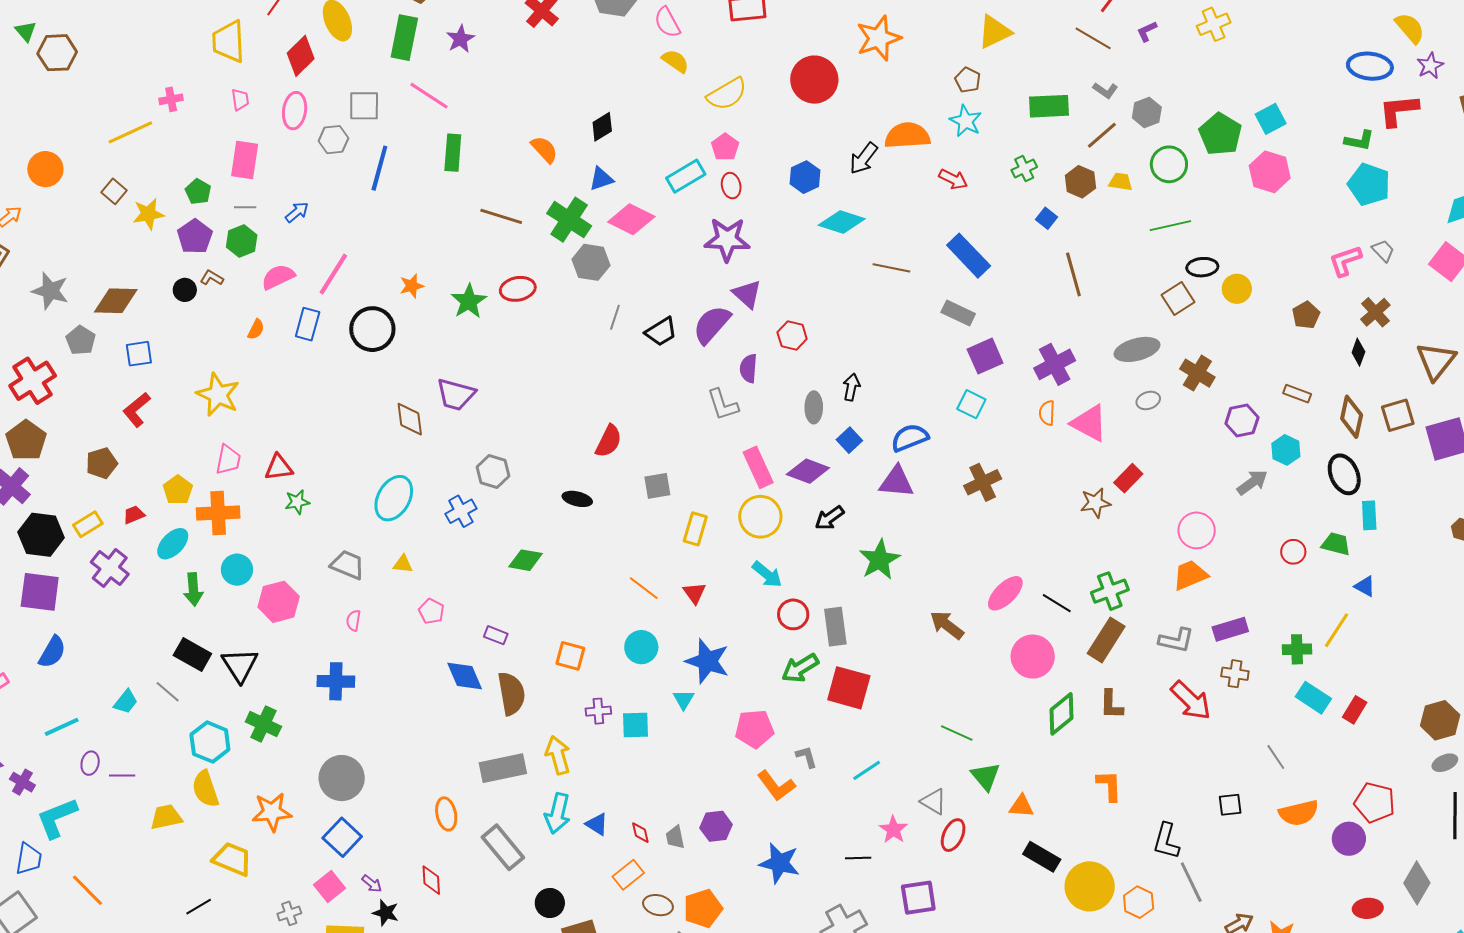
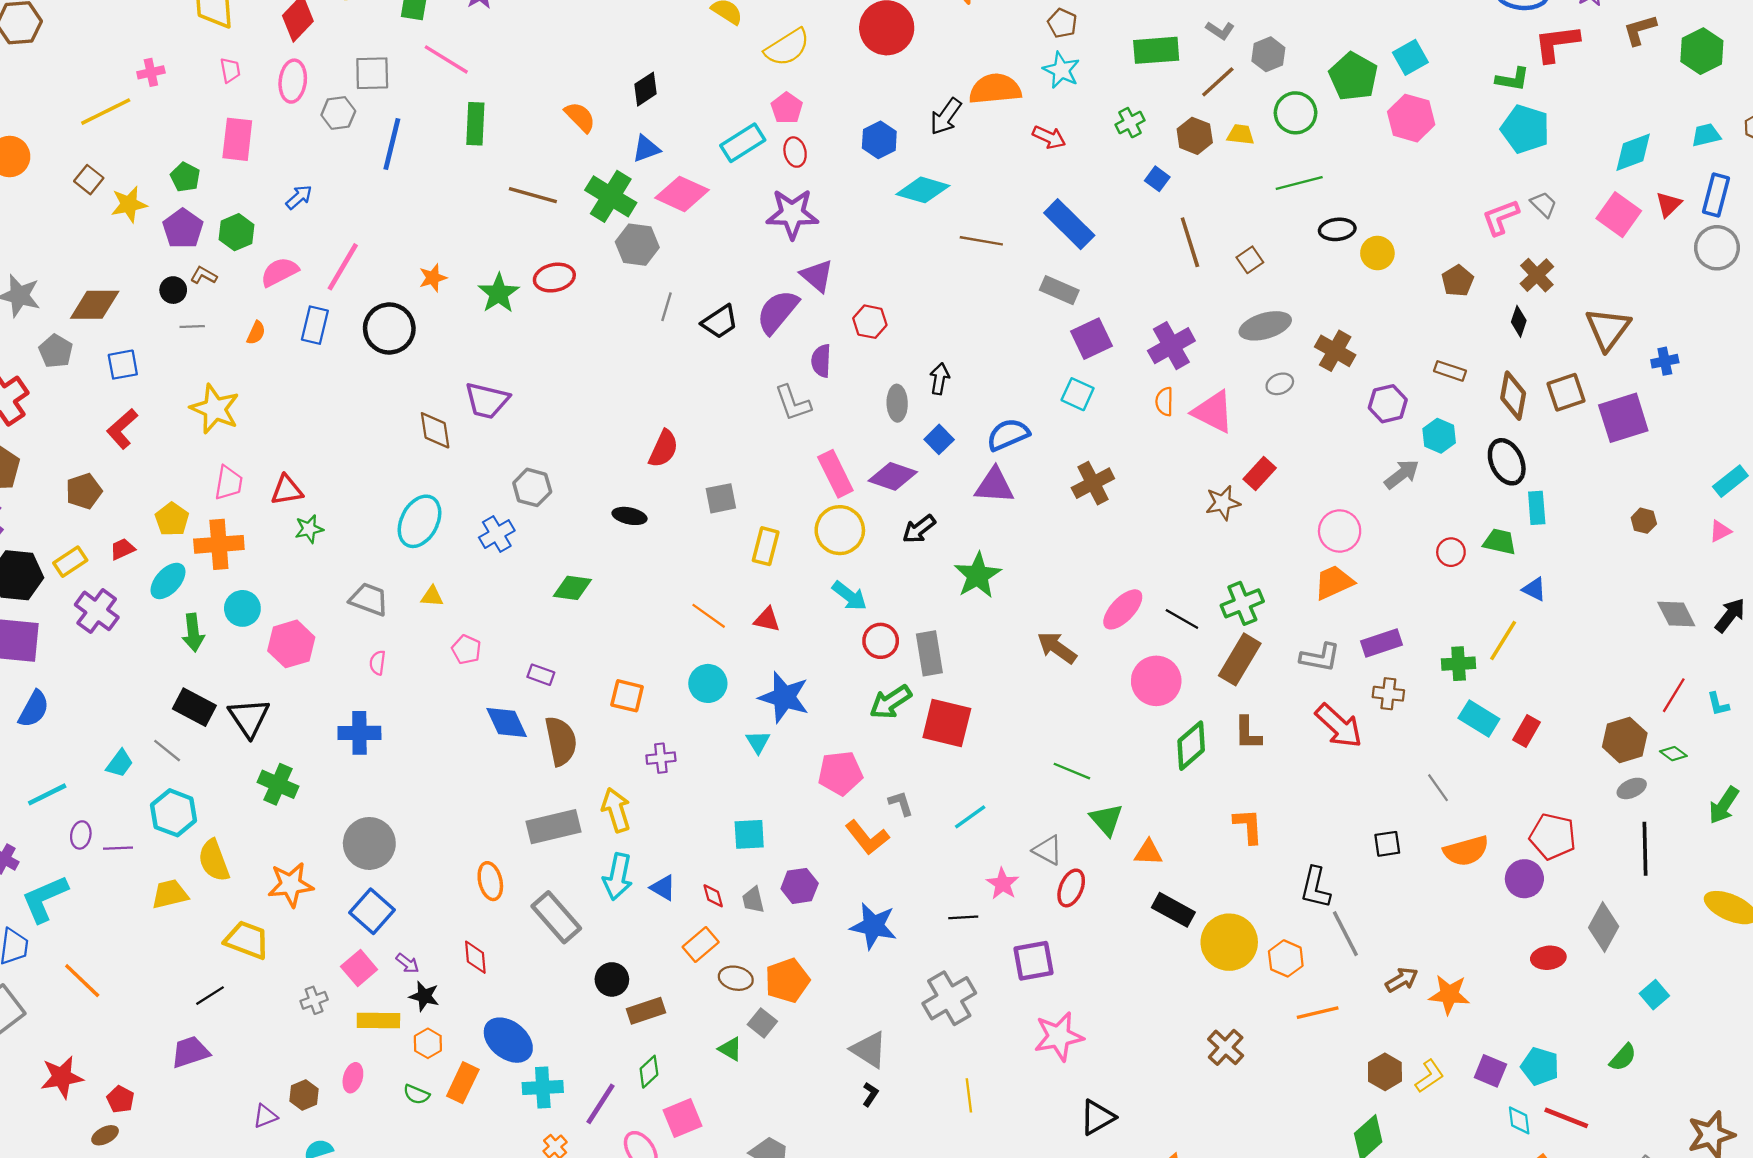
gray line: (245, 207) -> (192, 326), moved
brown square: (1178, 298) -> (1250, 260), moved, size x0.7
red triangle: (694, 593) -> (767, 620), turned -40
cyan square: (635, 725) -> (749, 834), moved
cyan hexagon: (210, 742) -> (174, 813), moved

